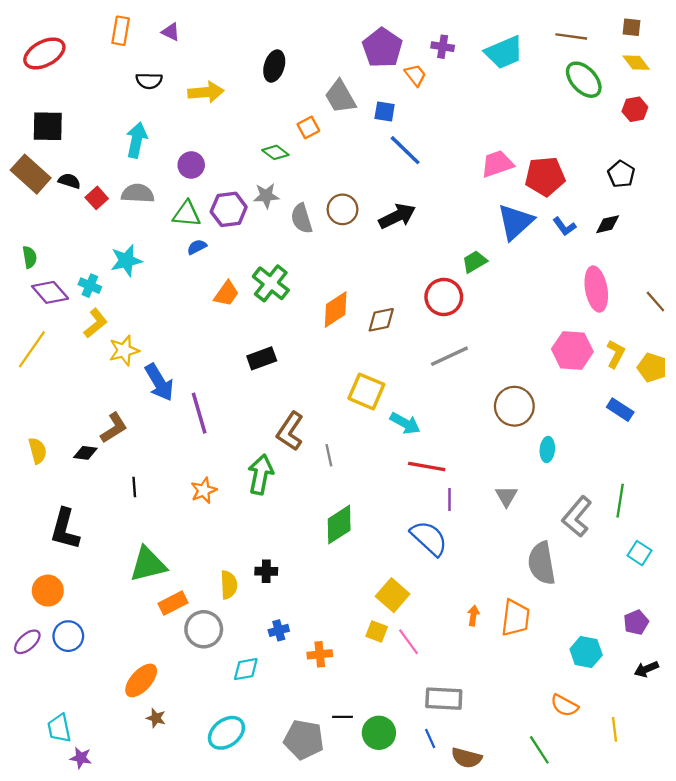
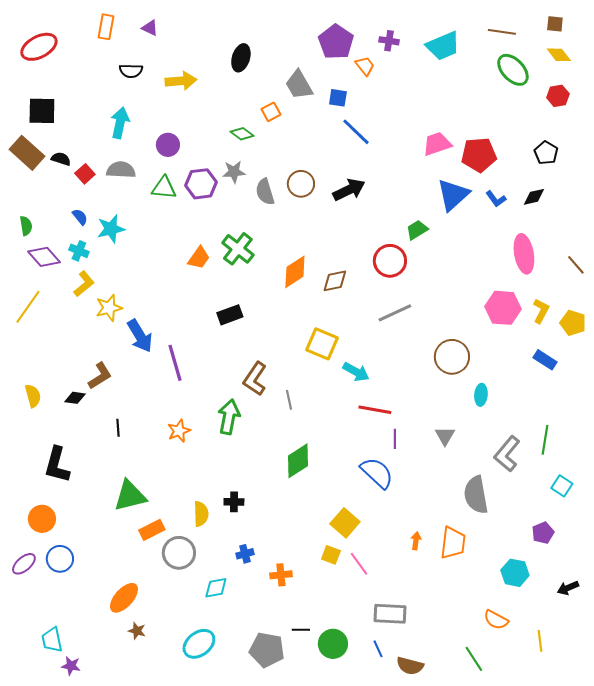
blue semicircle: (197, 247) -> (80, 217), moved, turned 78
purple pentagon: (636, 622) -> (543, 533), moved

